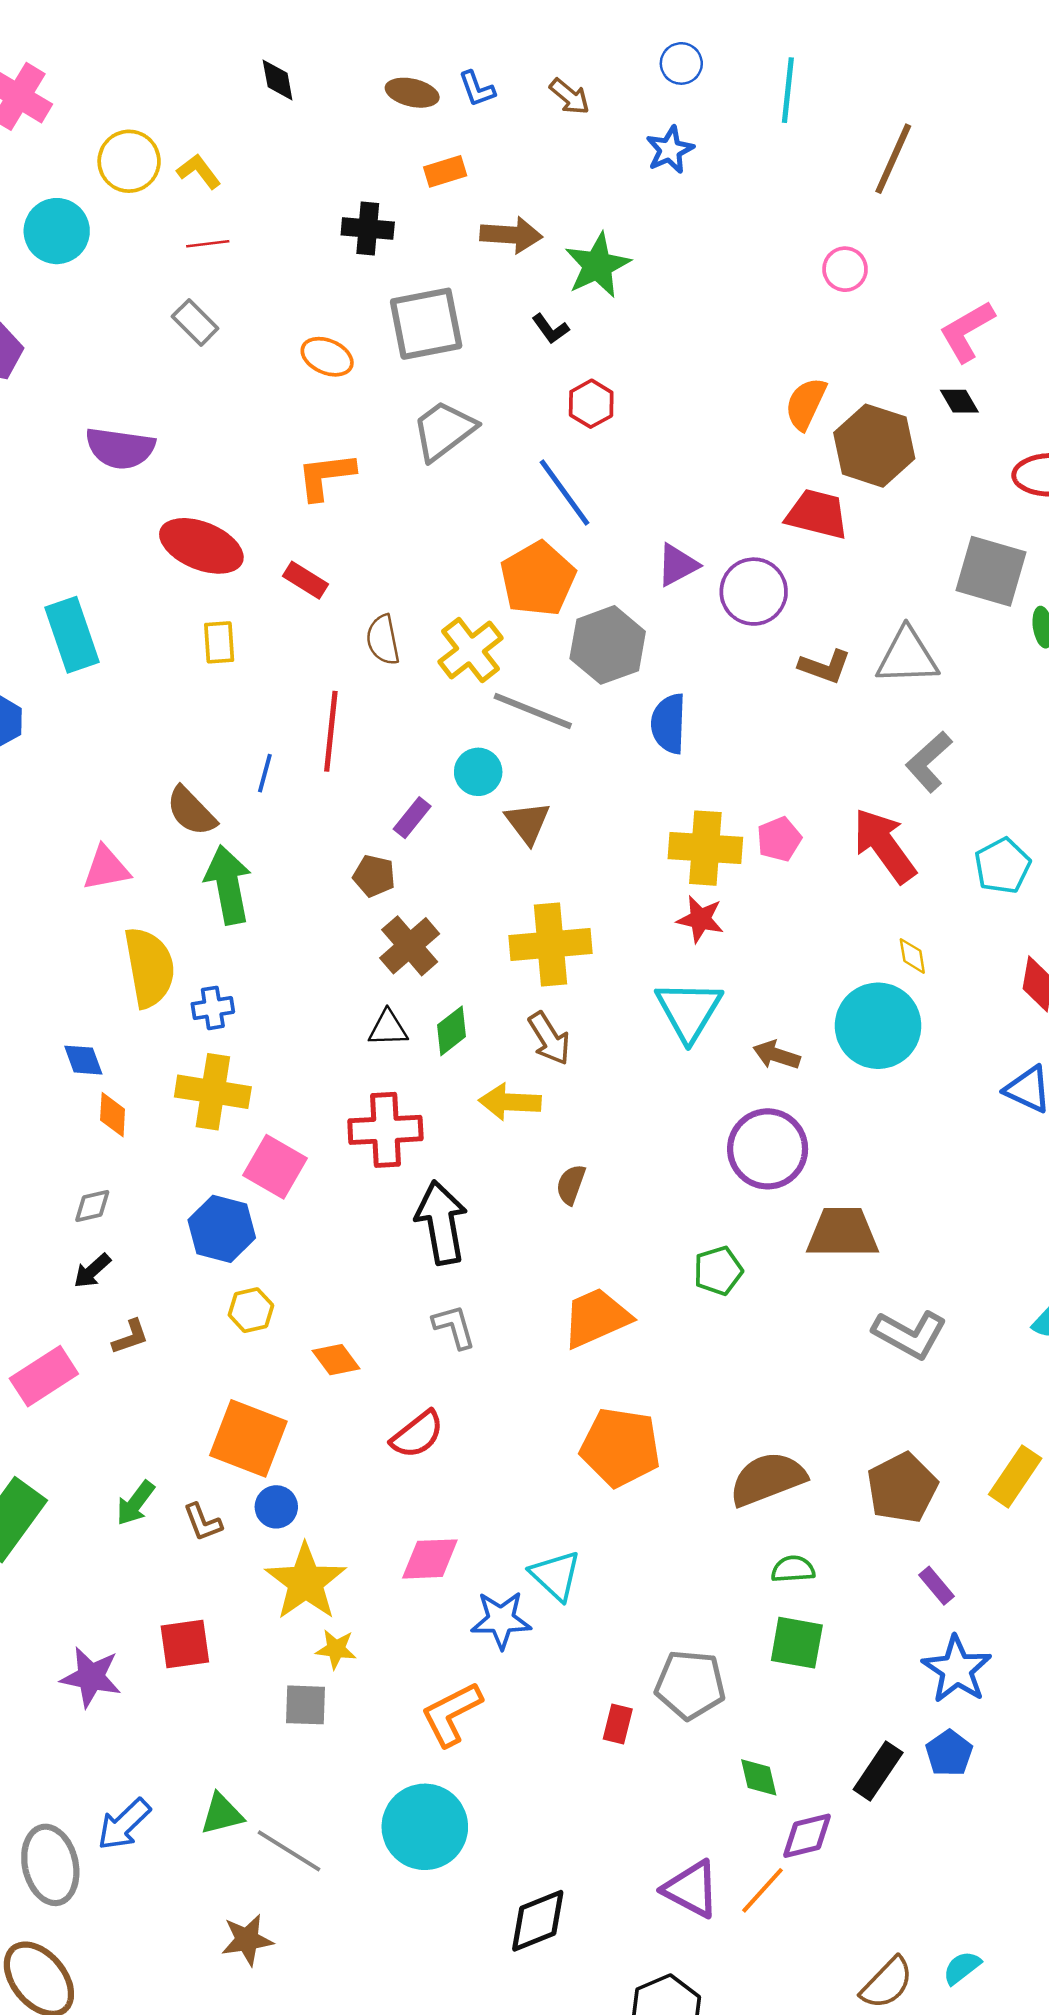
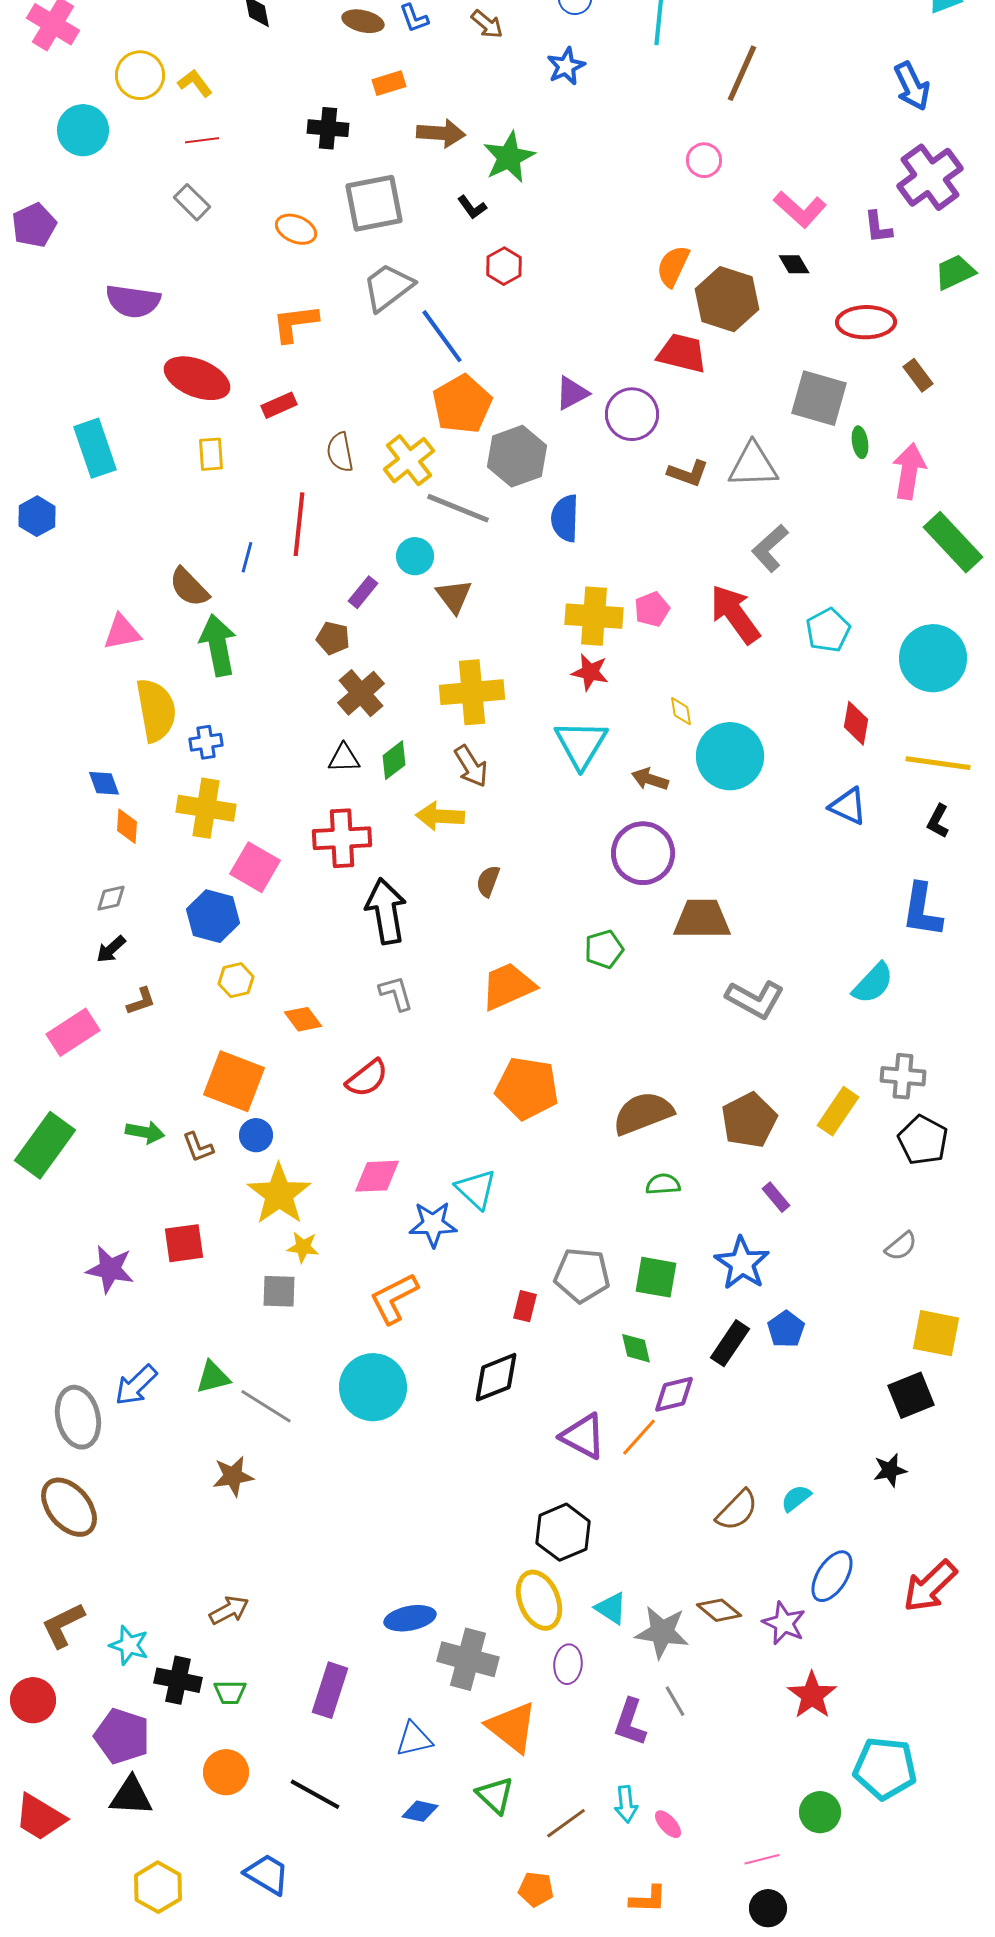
pink L-shape: (967, 331) -> (800, 209), turned -108
blue line: (564, 493) -> (442, 336), moved
red rectangle: (305, 580) -> (279, 405), turned -56
yellow diamond: (912, 956) -> (681, 711), moved
green arrow: (135, 1503) -> (145, 1132), turned -117
green square: (797, 1643) -> (656, 1277), moved
blue star: (957, 1669) -> (742, 1263), moved
black diamond: (538, 1921) -> (496, 1377), moved

